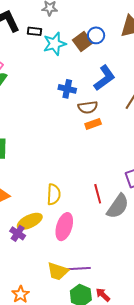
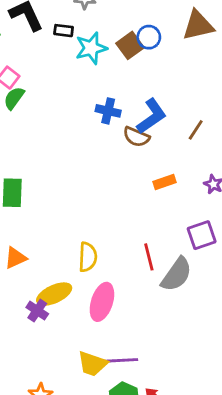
blue L-shape: (104, 78) -> (152, 116), moved
brown semicircle: (88, 107) -> (136, 137), turned 30
orange rectangle: (93, 124) -> (165, 182), moved

